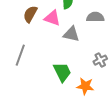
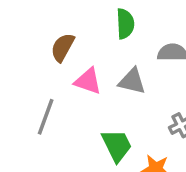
pink triangle: (52, 18) -> (88, 81), moved

